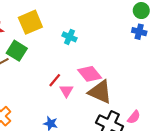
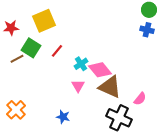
cyan cross: (70, 37) -> (81, 64), moved, turned 32
red line: (55, 80) -> (57, 51), moved
pink semicircle: (134, 117) -> (140, 99), moved

